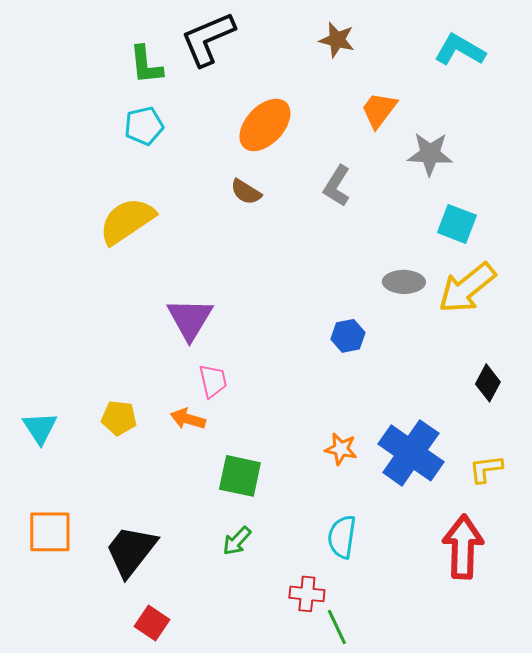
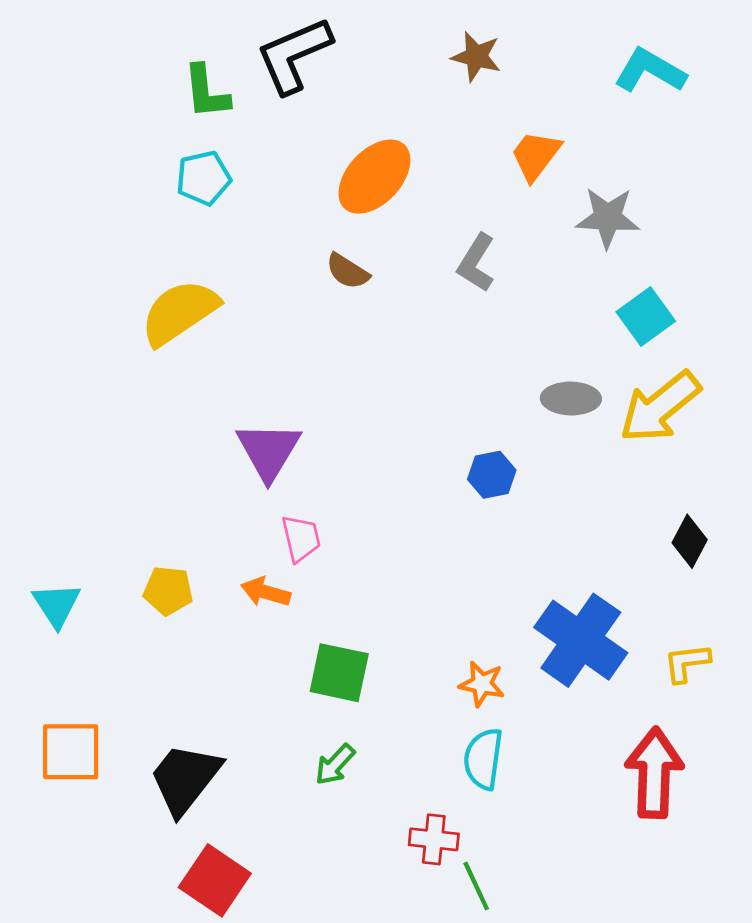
cyan square: (457, 224) -> (646, 317), turned 33
orange star: (341, 449) -> (482, 684), moved
red square: (152, 623) -> (215, 880), size x1.4

